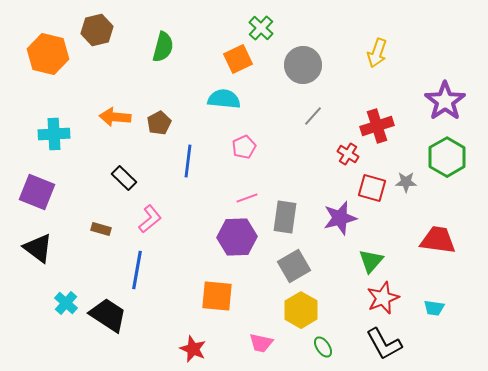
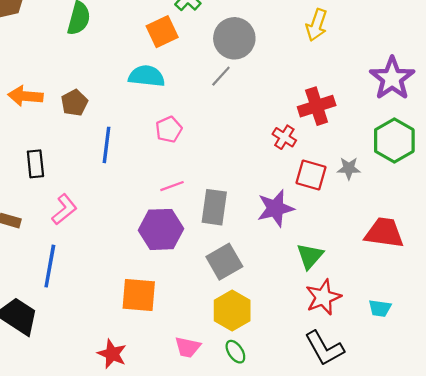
gray line: (313, 116) -> (221, 76), moved
black rectangle: (124, 178) -> (35, 164), turned 40
green ellipse: (323, 347) -> (235, 352), moved

